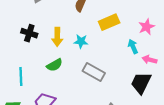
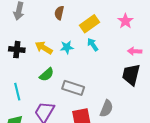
yellow arrow: (57, 37) -> (44, 48), turned 132
cyan arrow: (133, 46) -> (93, 45), moved
gray rectangle: (94, 72) -> (73, 88), moved

